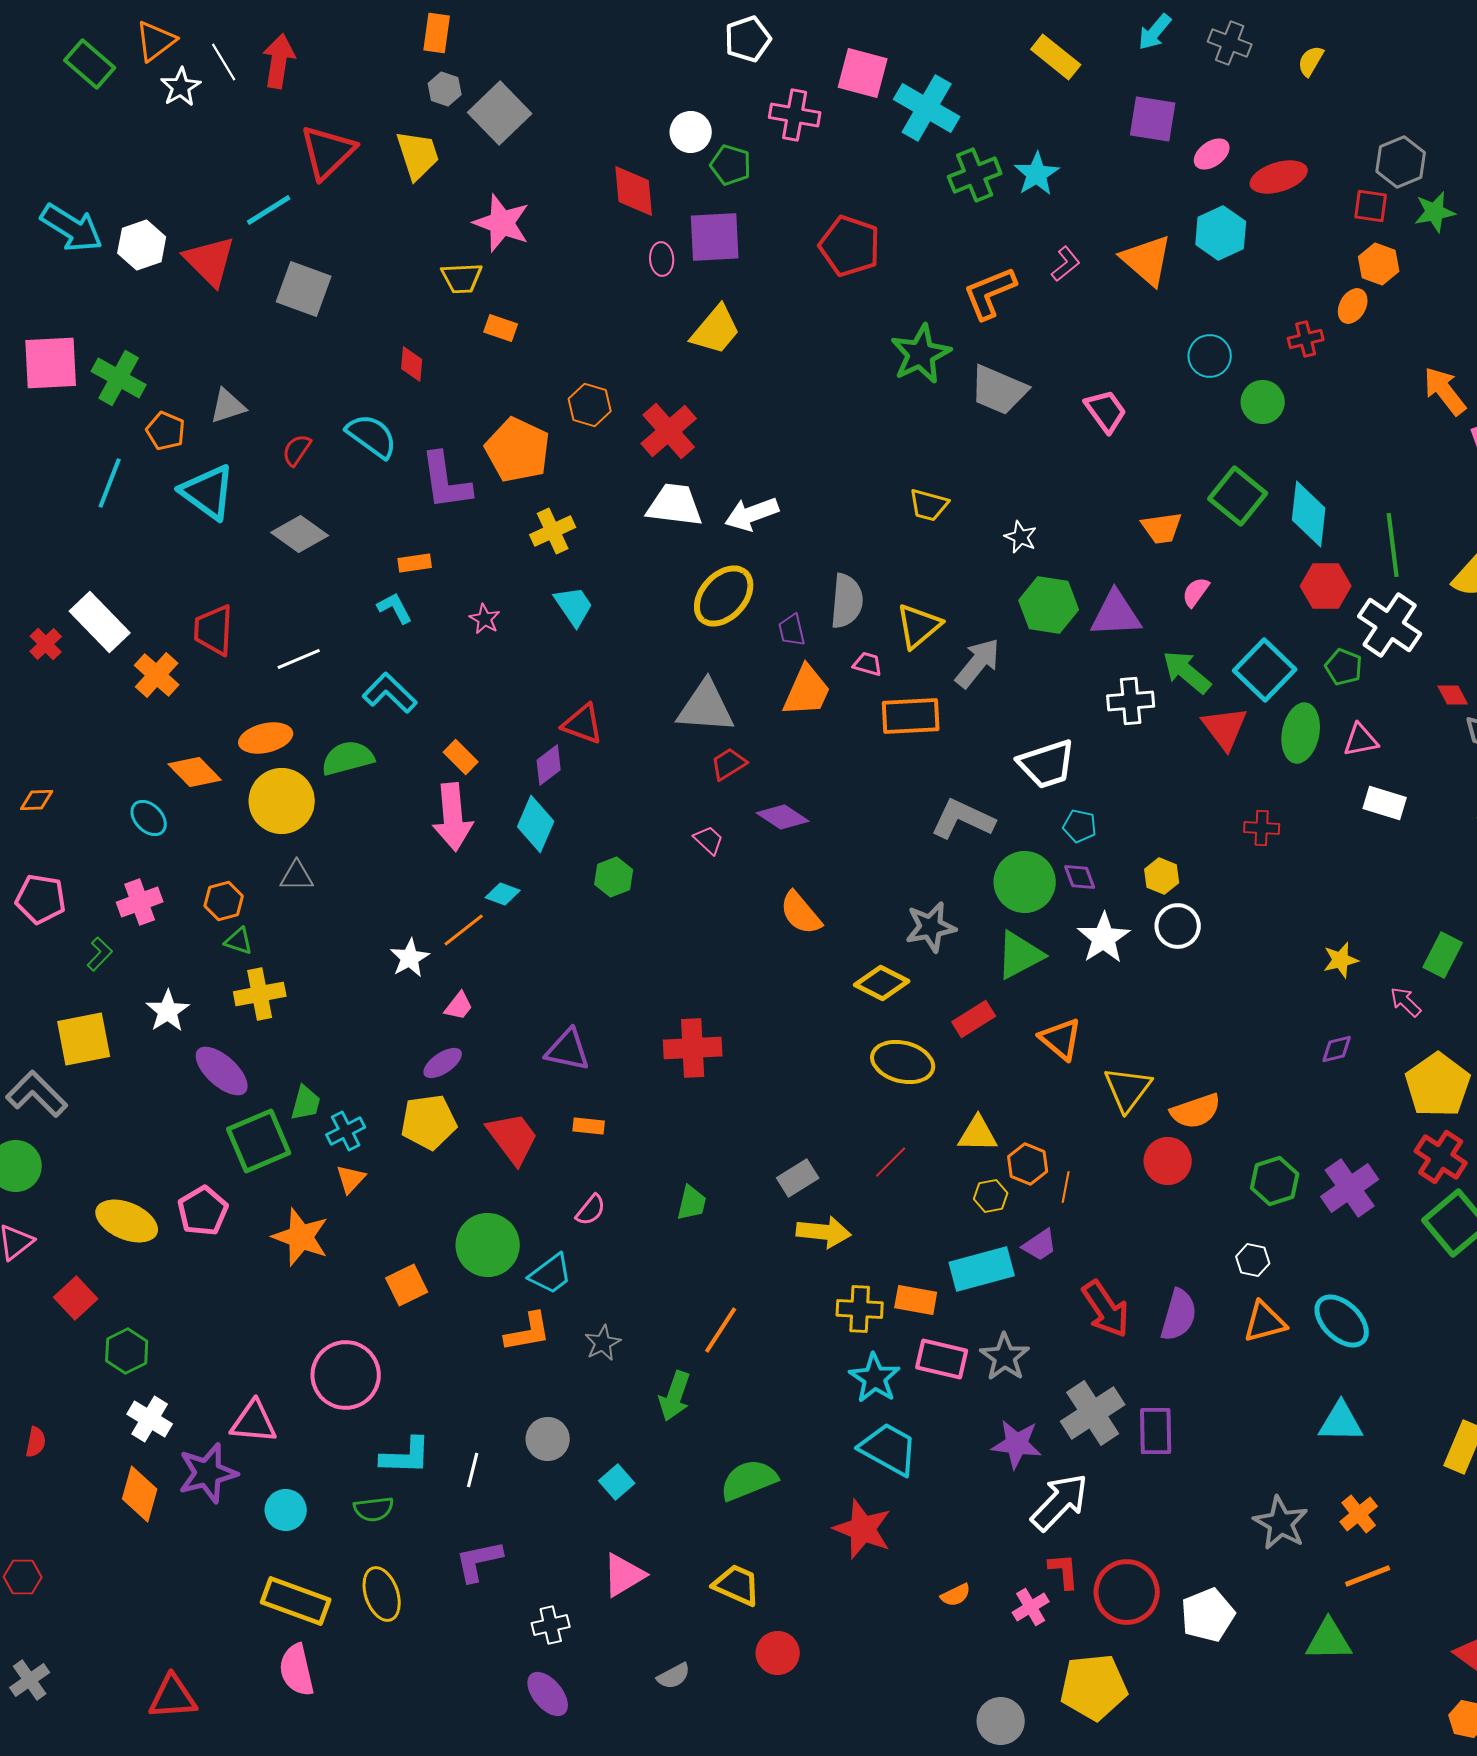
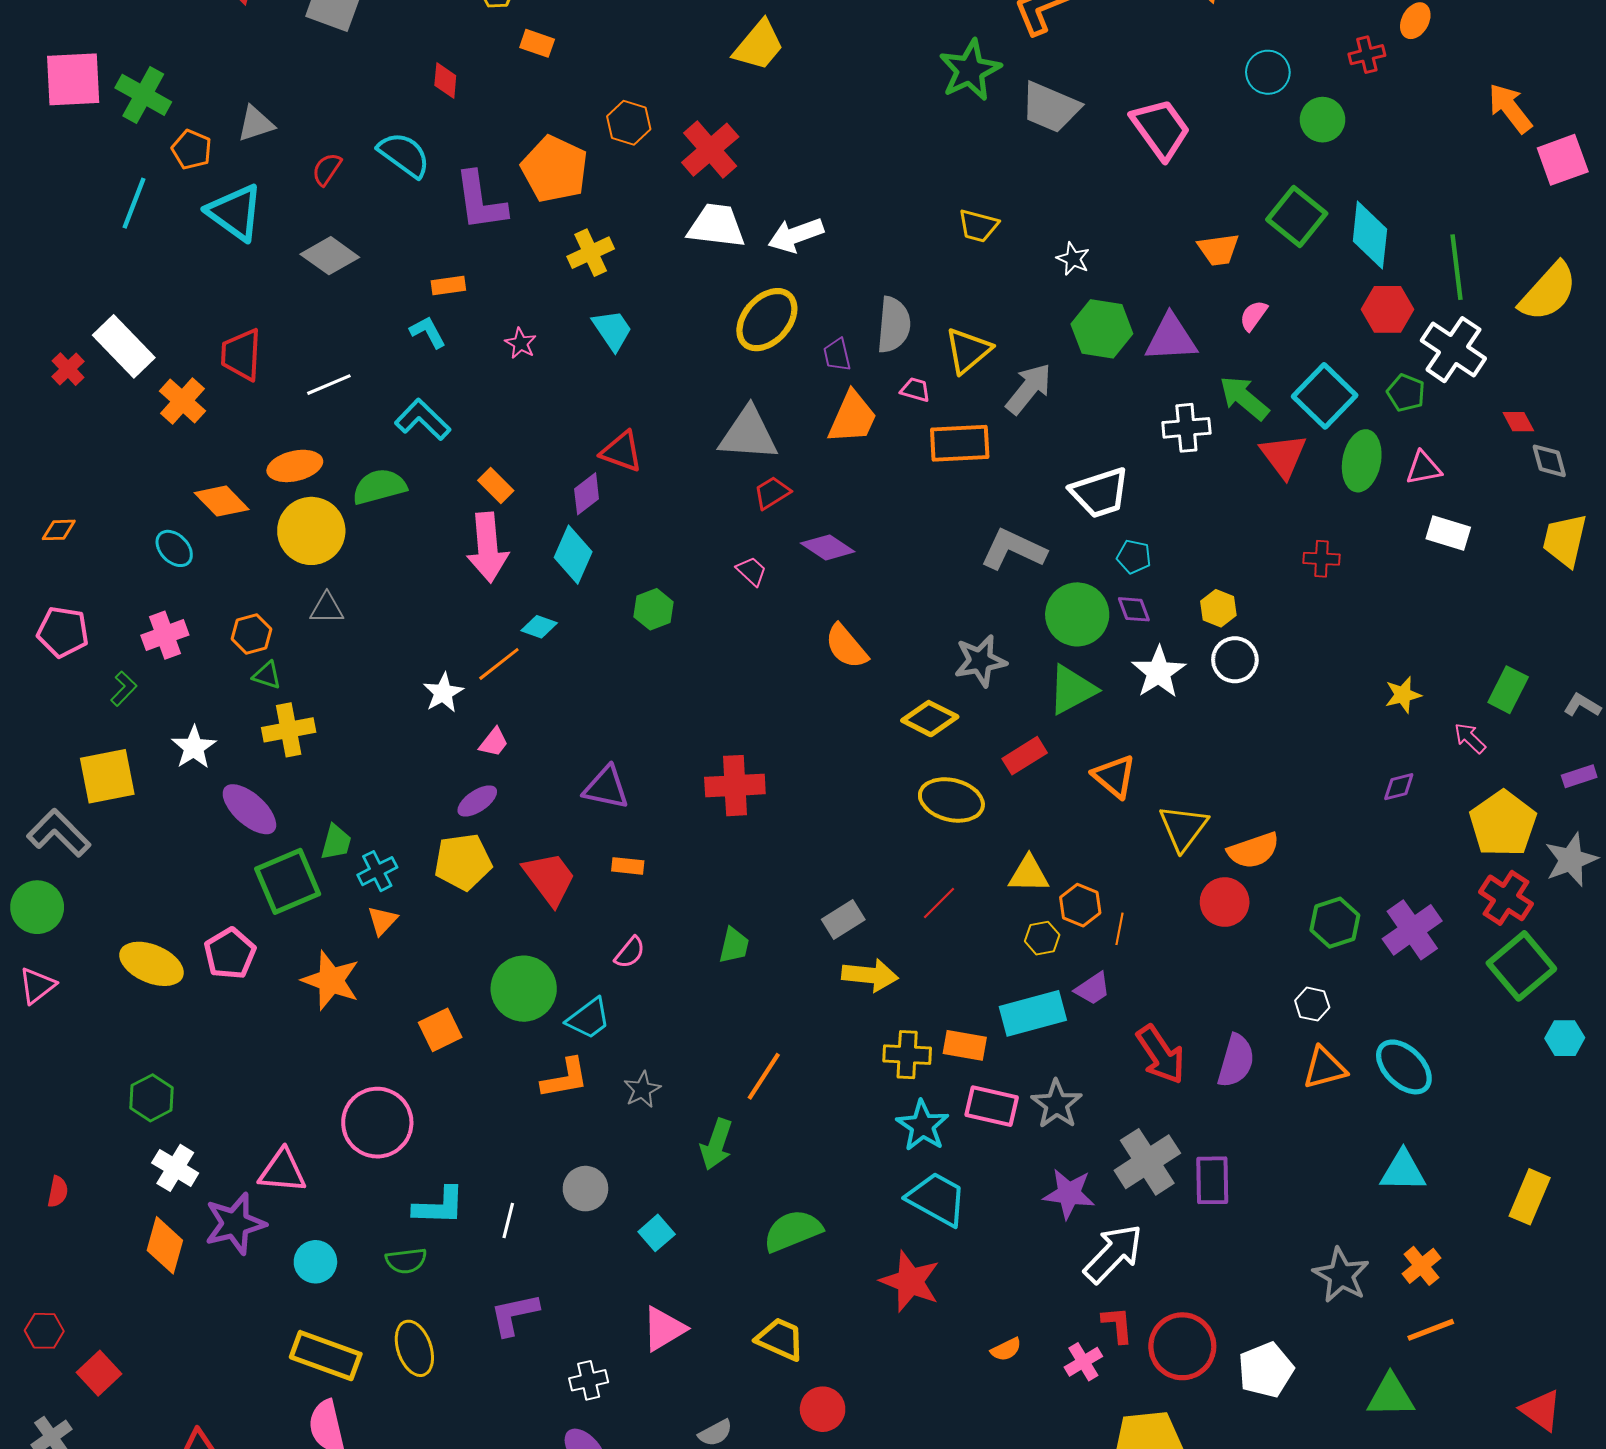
pink trapezoid: (1106, 411) -> (1161, 129), size x1.4
red square: (76, 1298) -> (99, 1373), moved

